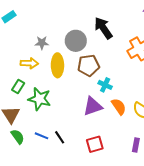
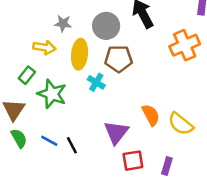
cyan cross: (105, 85) -> (96, 82), moved
purple triangle: (93, 106) -> (116, 132), moved, turned -40
red square: (95, 144) -> (133, 161), moved

